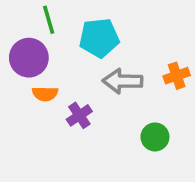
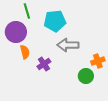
orange cross: (177, 76) -> (98, 61), moved
orange semicircle: (45, 94) -> (25, 52), turned -104

